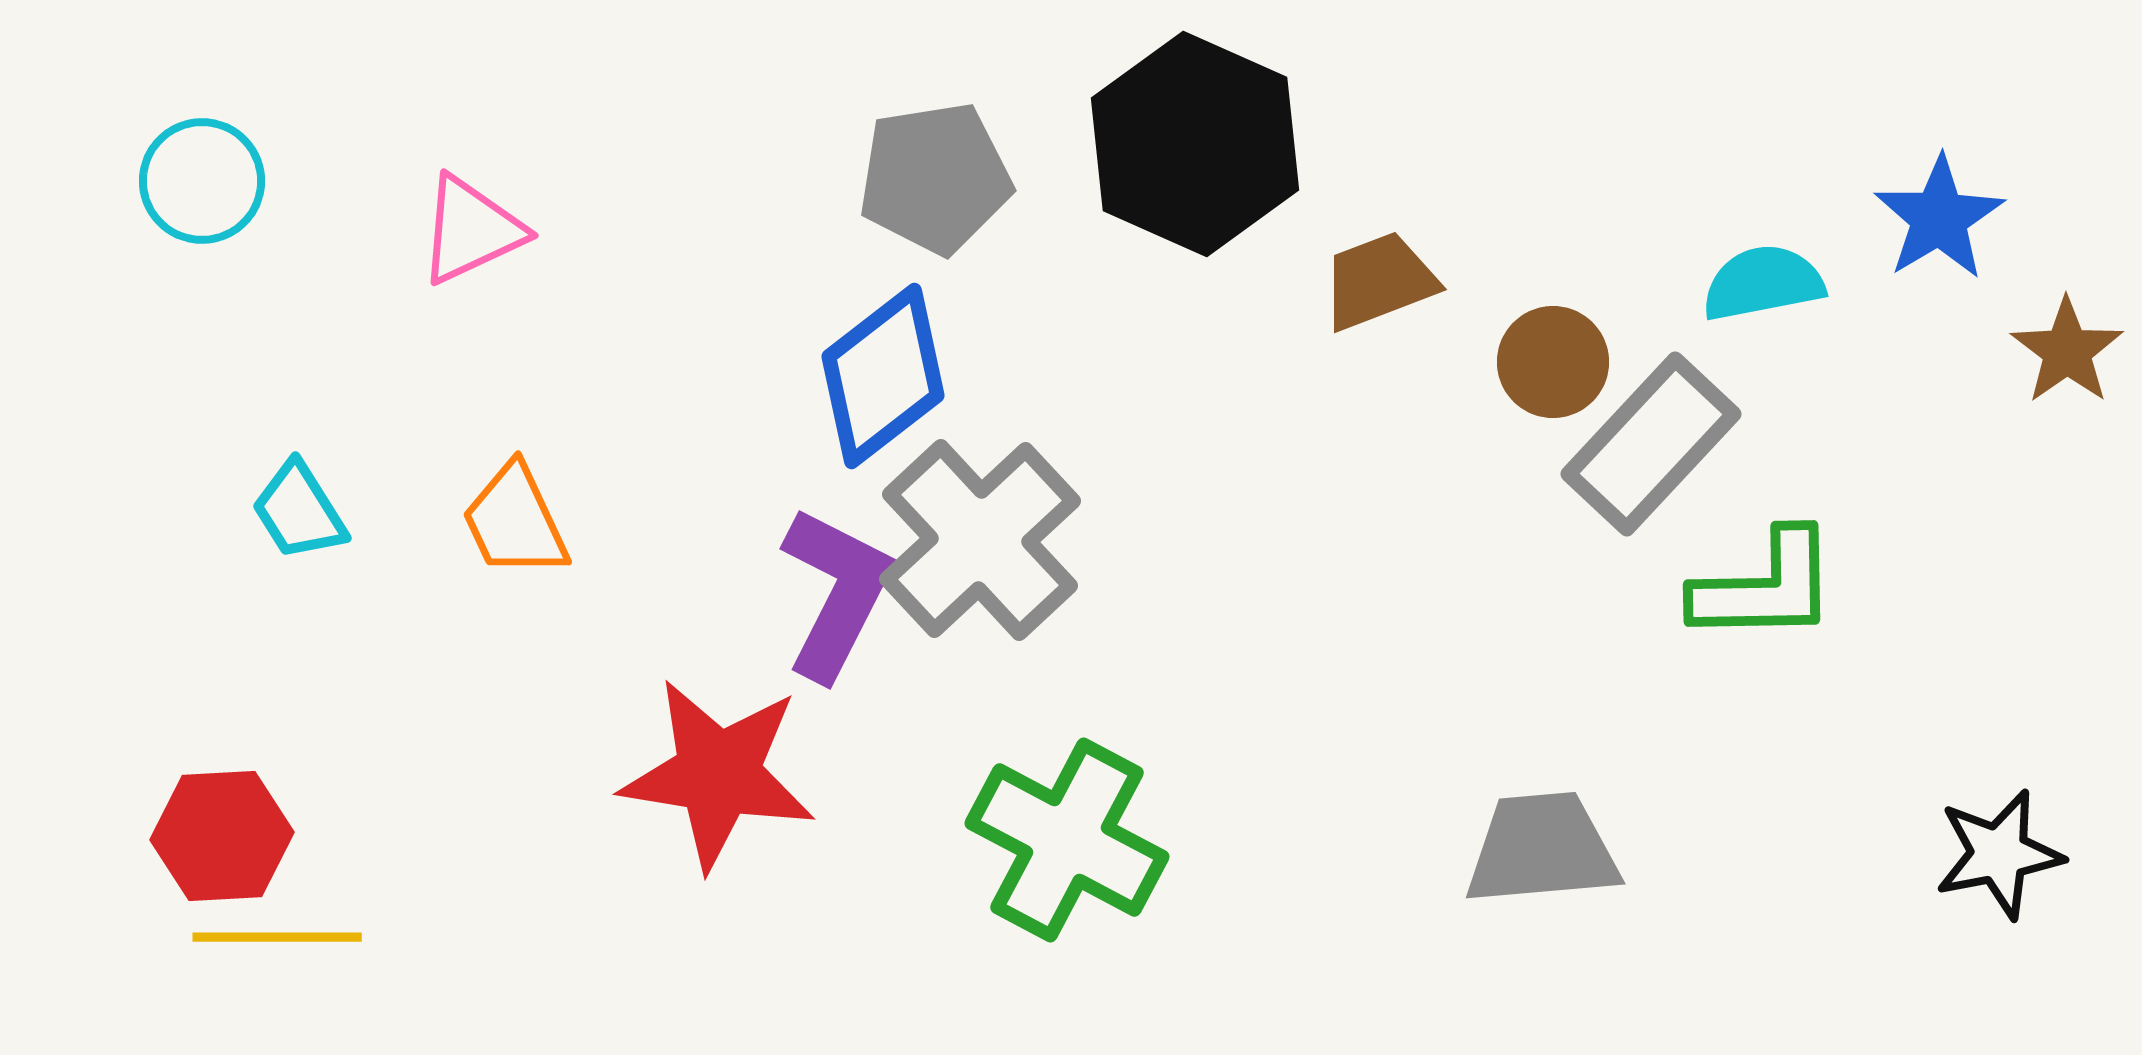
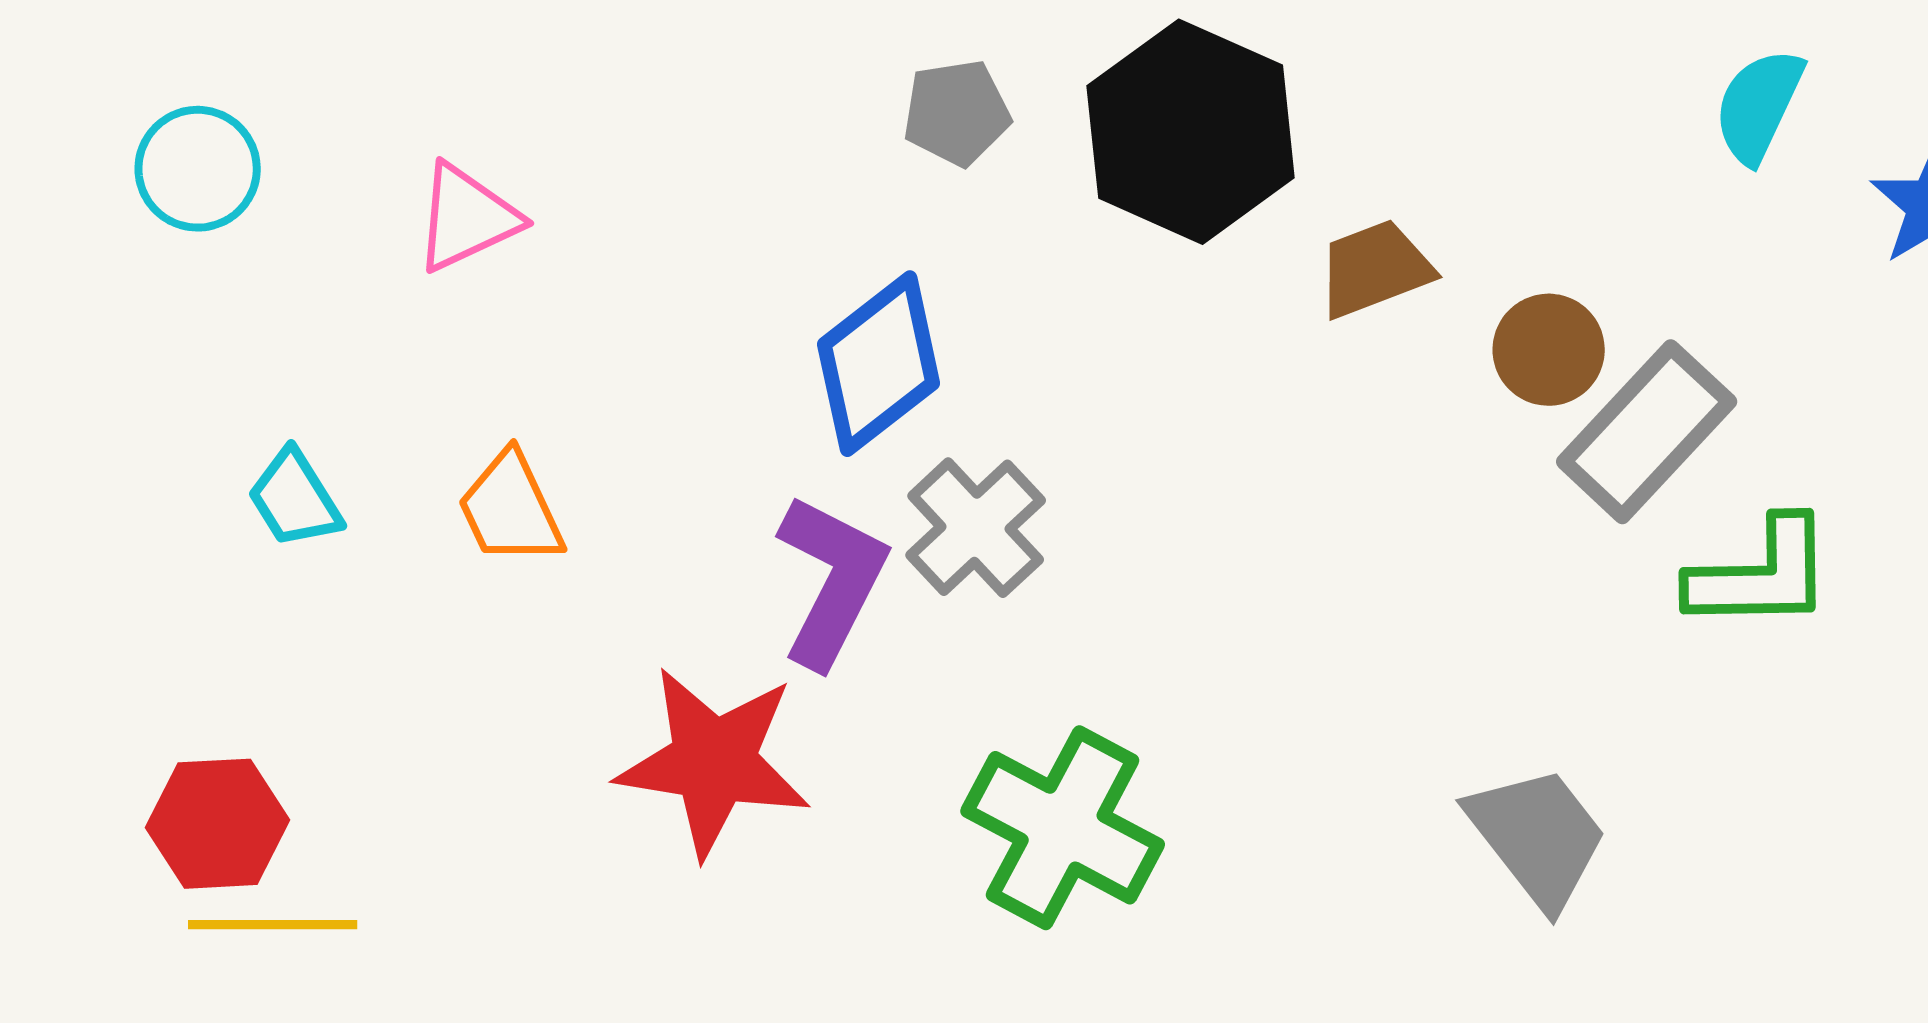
gray pentagon: (935, 178) -> (957, 113), moved, size x0.7
cyan semicircle: (1763, 283) -> (1759, 106), moved, turned -54
gray cross: (980, 540) -> (976, 528), size x0.7
gray trapezoid: (1542, 849) -> (1538, 837), turned 57

